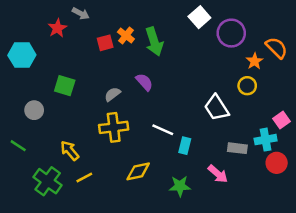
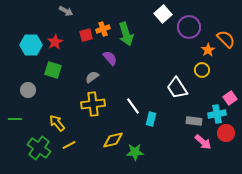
red star: (57, 28) -> (55, 42), moved
orange cross: (126, 35) -> (103, 29), turned 32
cyan hexagon: (22, 55) -> (31, 45), moved
purple semicircle: (144, 82) -> (110, 58), moved
white line: (163, 130) -> (133, 106), turned 30
green line: (18, 146) -> (15, 119), turned -32
pink arrow: (218, 174) -> (203, 142), moved
green star: (180, 186) -> (135, 152), moved

